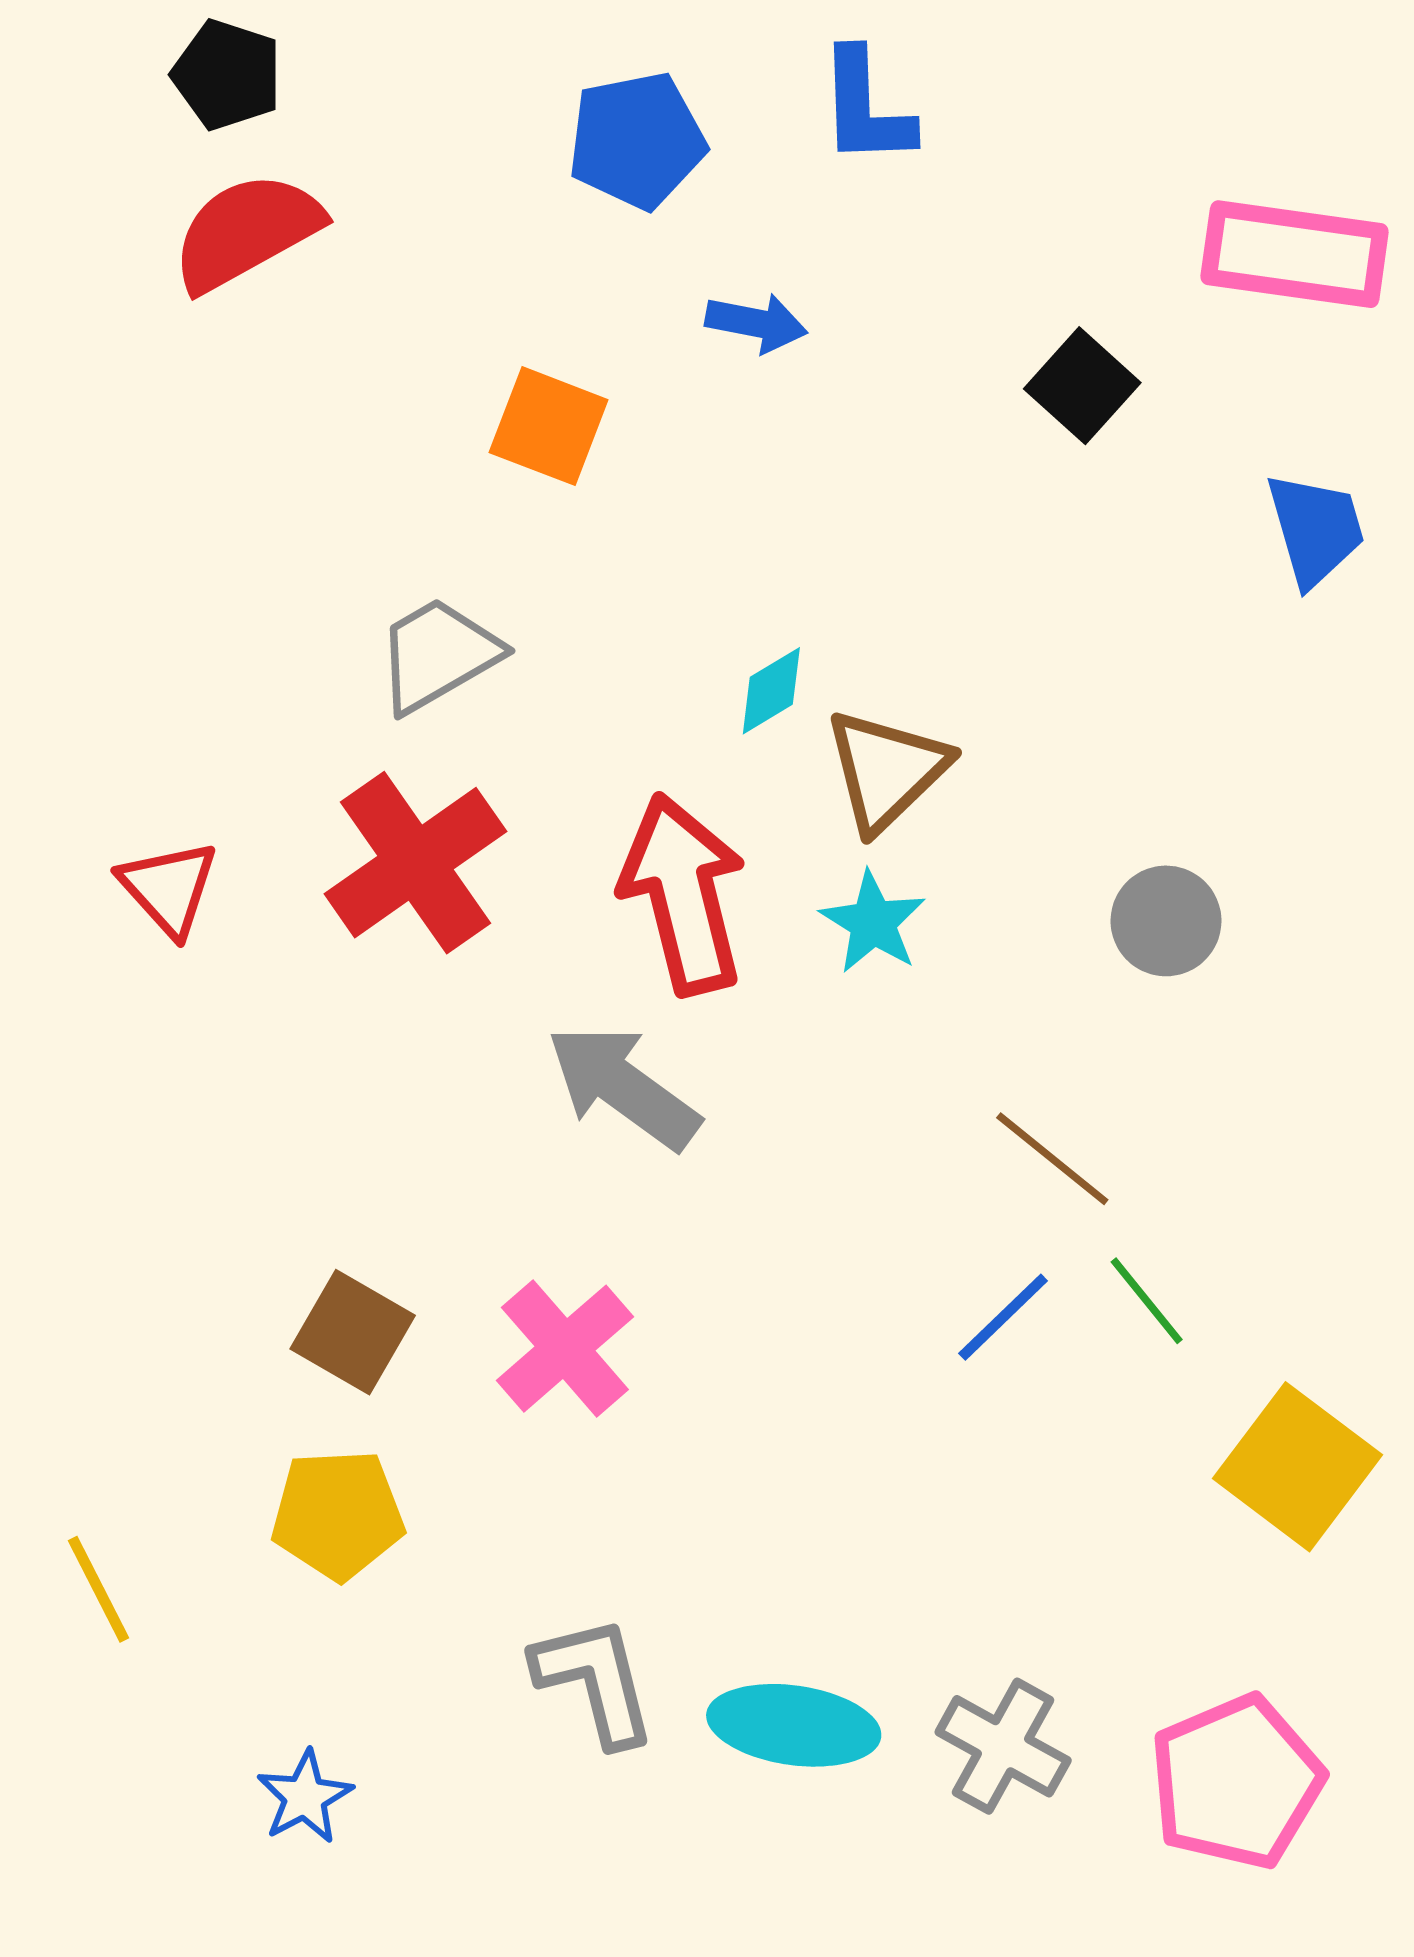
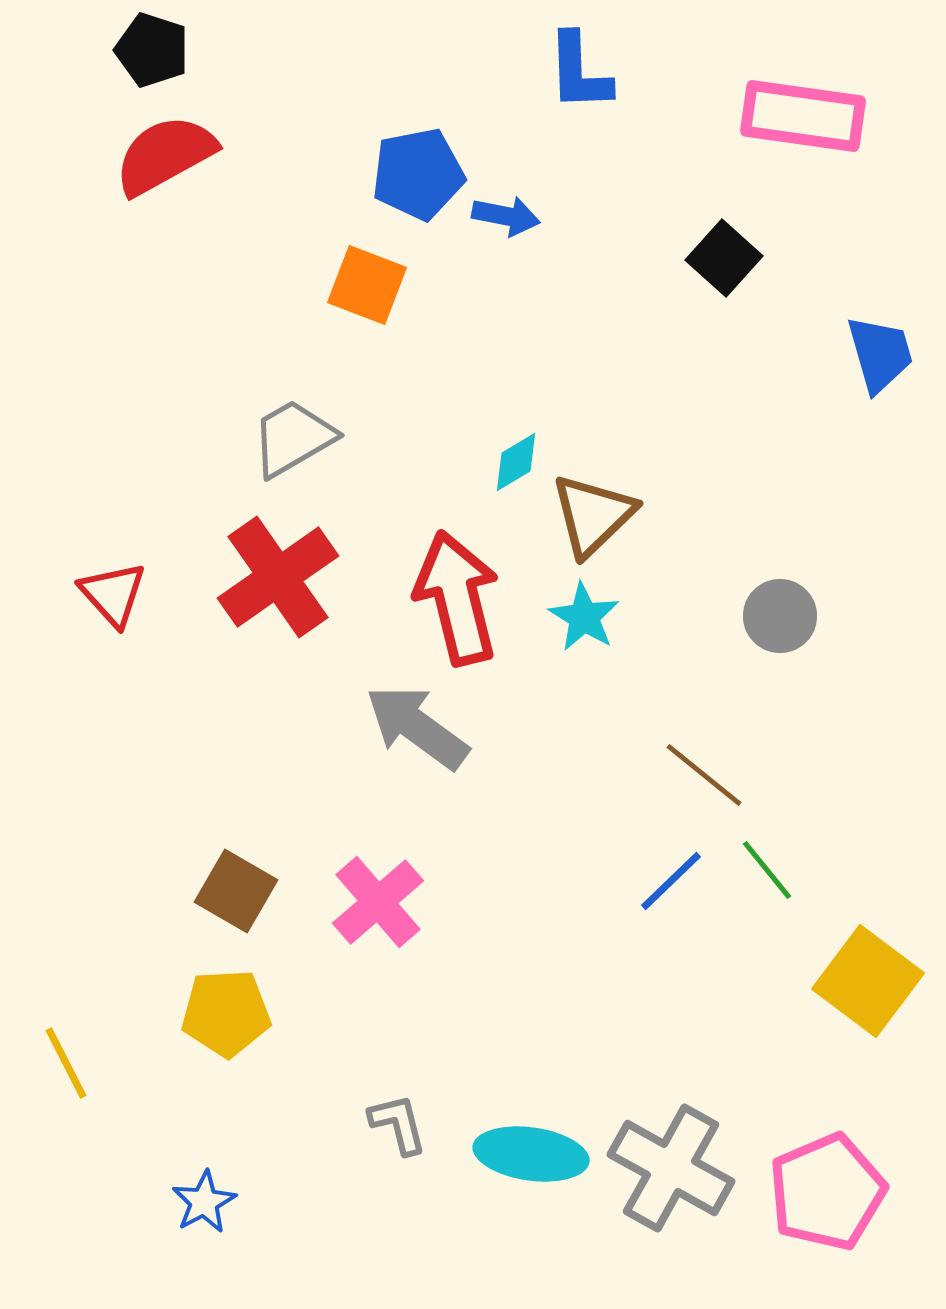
blue pentagon: (637, 140) -> (418, 174), moved
pink rectangle: (1295, 254) -> (803, 116), moved
gray L-shape: (595, 1680) -> (398, 1124), size x0.7
gray cross: (1003, 1746) -> (671, 1168), size x1.4

